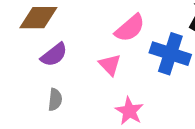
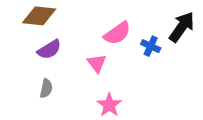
blue cross: (170, 54) -> (151, 46), moved, size x0.6

